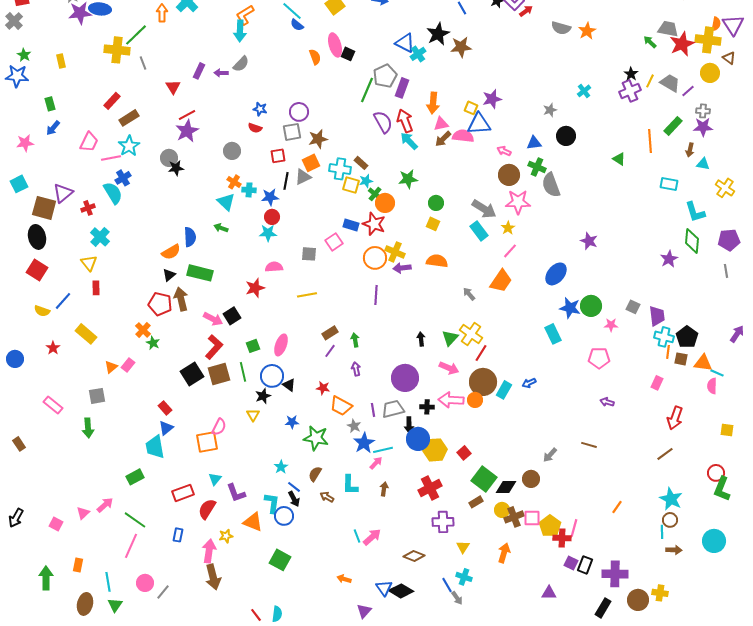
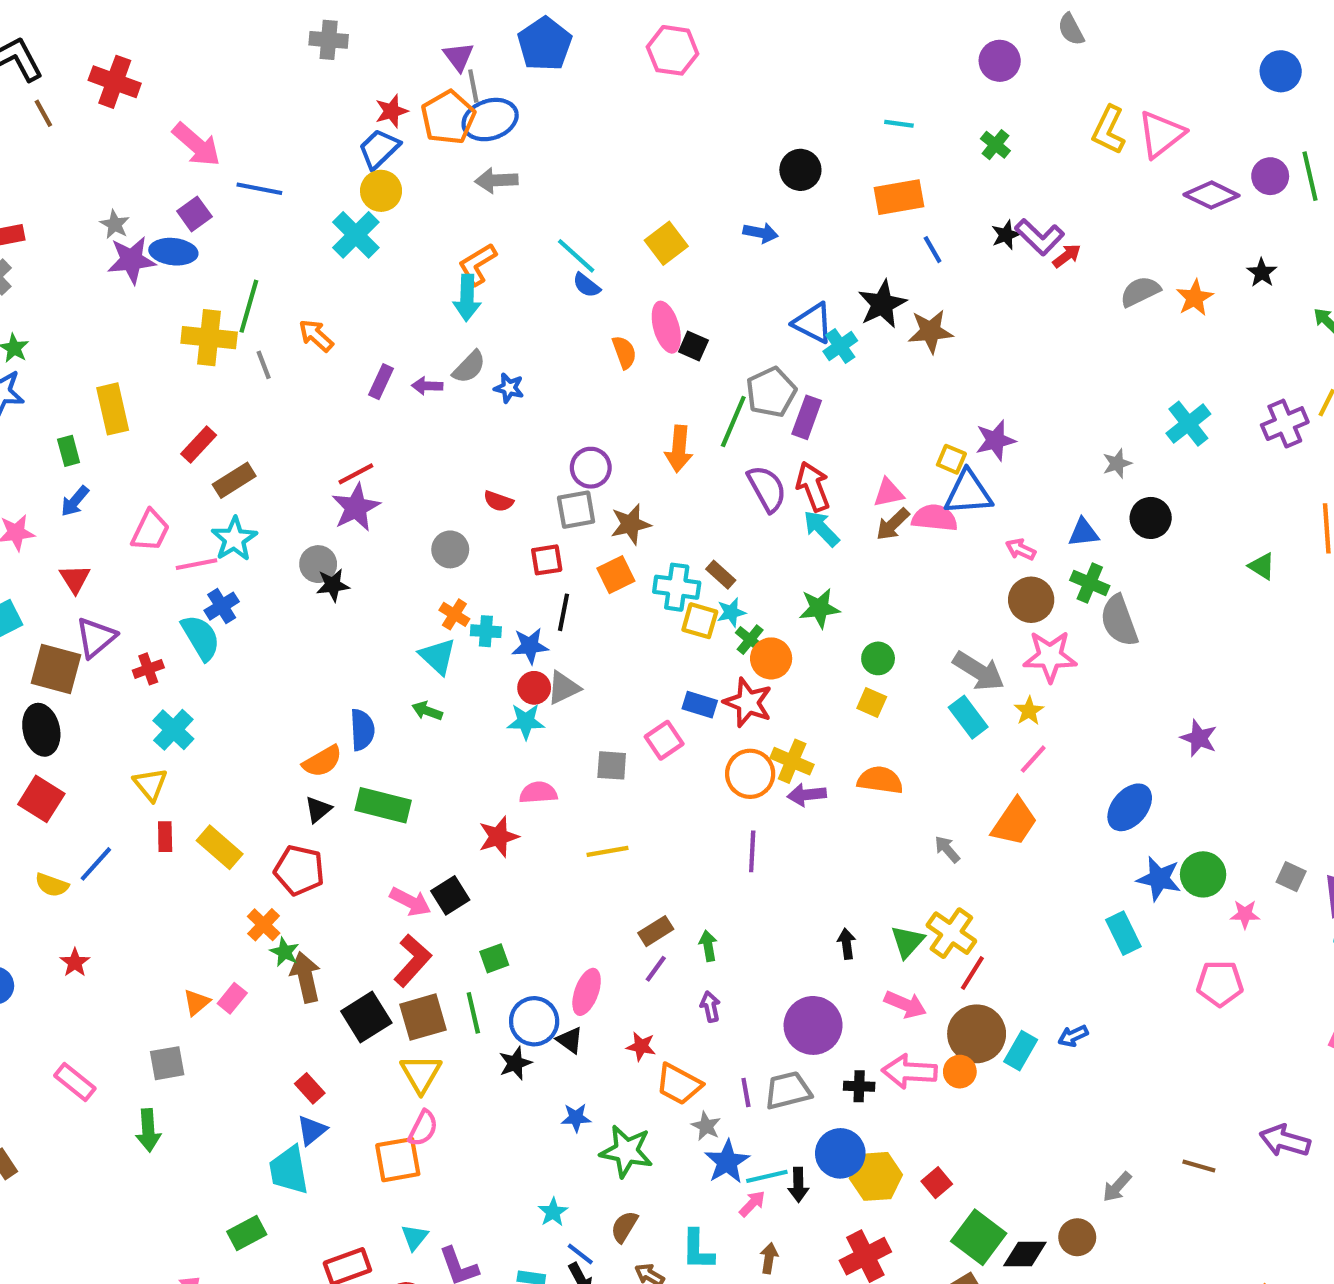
orange arrow: (162, 13) -> (316, 336), moved, turned -48
gray semicircle: (561, 28) -> (1140, 291), turned 138
green line: (136, 35) -> (249, 306), turned -30
yellow rectangle: (61, 61) -> (113, 409), moved, size x1.6
black star: (631, 74) -> (1262, 273), moved
red triangle: (173, 87) -> (75, 579), moved
cyan cross: (584, 91) -> (1188, 424), size x1.5
orange arrow: (433, 103) -> (679, 449), moved
blue star: (260, 109) -> (509, 388), moved
gray triangle: (303, 177) -> (563, 688), moved
brown arrow: (181, 299) -> (306, 977), moved
yellow rectangle: (86, 334) -> (220, 847), moved
pink ellipse: (281, 345) -> (587, 992), moved
purple arrow: (607, 402) -> (1285, 1141), moved, size x1.6
yellow triangle: (253, 415) -> (421, 1074), moved, size x1.5
black arrow: (409, 425) -> (798, 1185), moved

